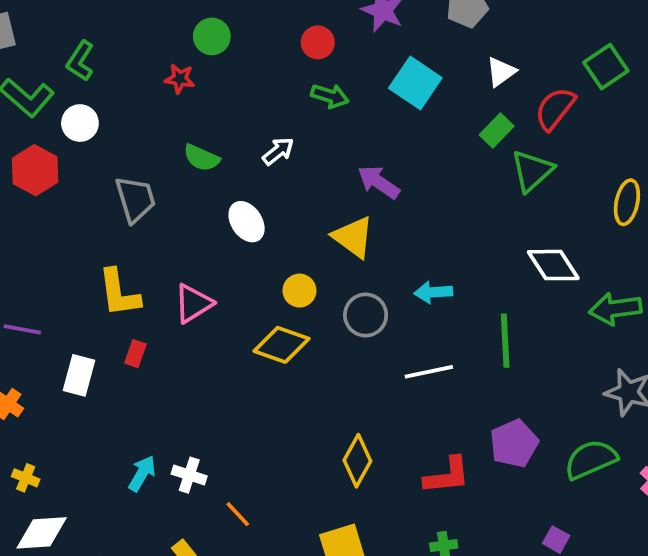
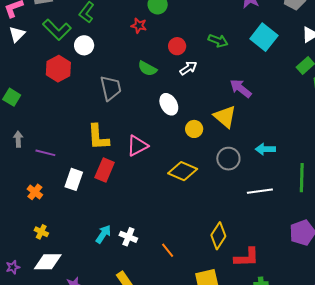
red circle: (318, 42) -> (177, 46), moved
yellow circle: (299, 291) -> (194, 129), moved
red rectangle: (135, 354) -> (105, 170), size x1.6
red L-shape: (447, 476) -> (247, 257), moved
orange line: (238, 514) -> (168, 250), moved

